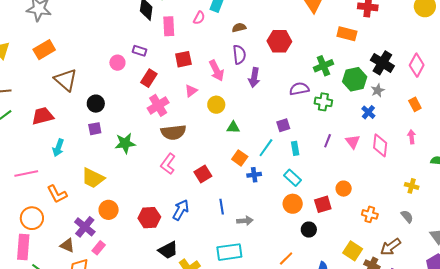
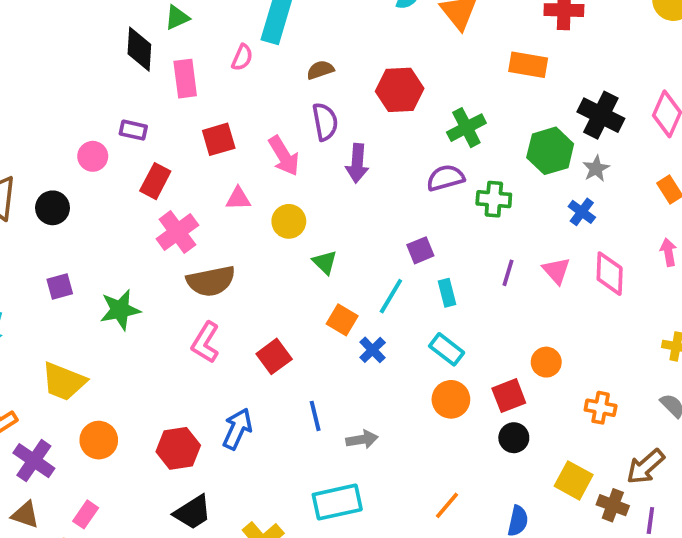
green cross: (323, 66) -> (466, 128), moved
pink triangle: (191, 91) -> (238, 199), turned 40
black circle: (96, 104) -> (53, 208), moved
green triangle: (233, 127) -> (325, 262), turned 48
blue cross: (254, 175) -> (373, 350), turned -32
purple cross: (85, 227) -> (34, 461), moved
black circle: (309, 230) -> (514, 438), moved
black trapezoid: (168, 250) -> (193, 512), moved

